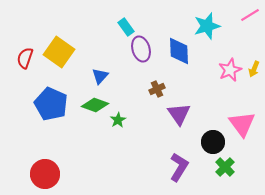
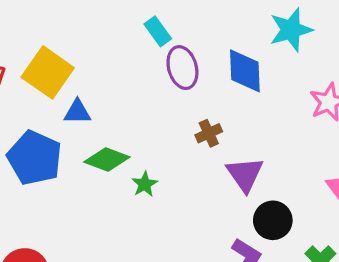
blue triangle: (100, 76) -> (77, 112), moved, turned 48
black circle: (213, 142) -> (273, 220), moved

